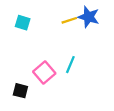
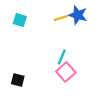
pink square: (44, 73) -> (66, 72), moved

